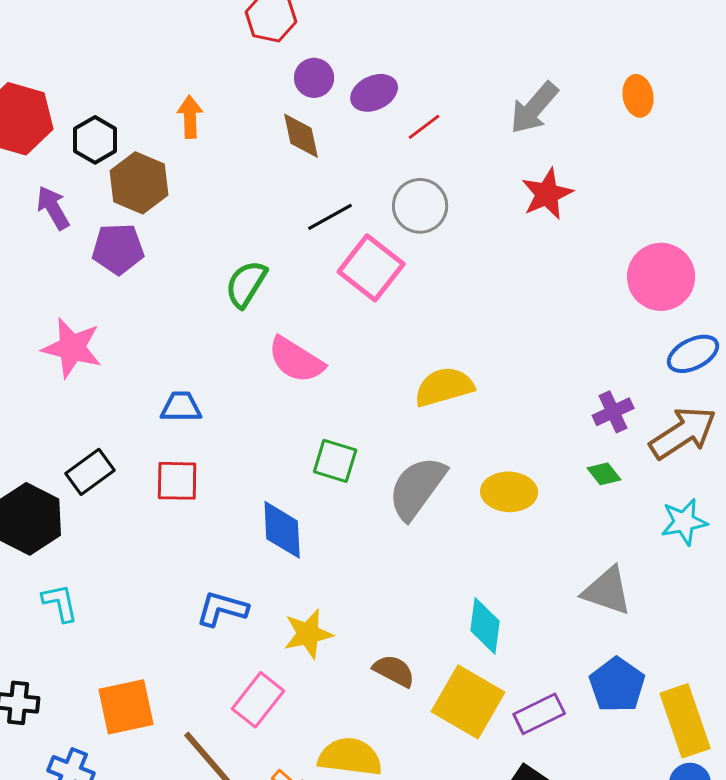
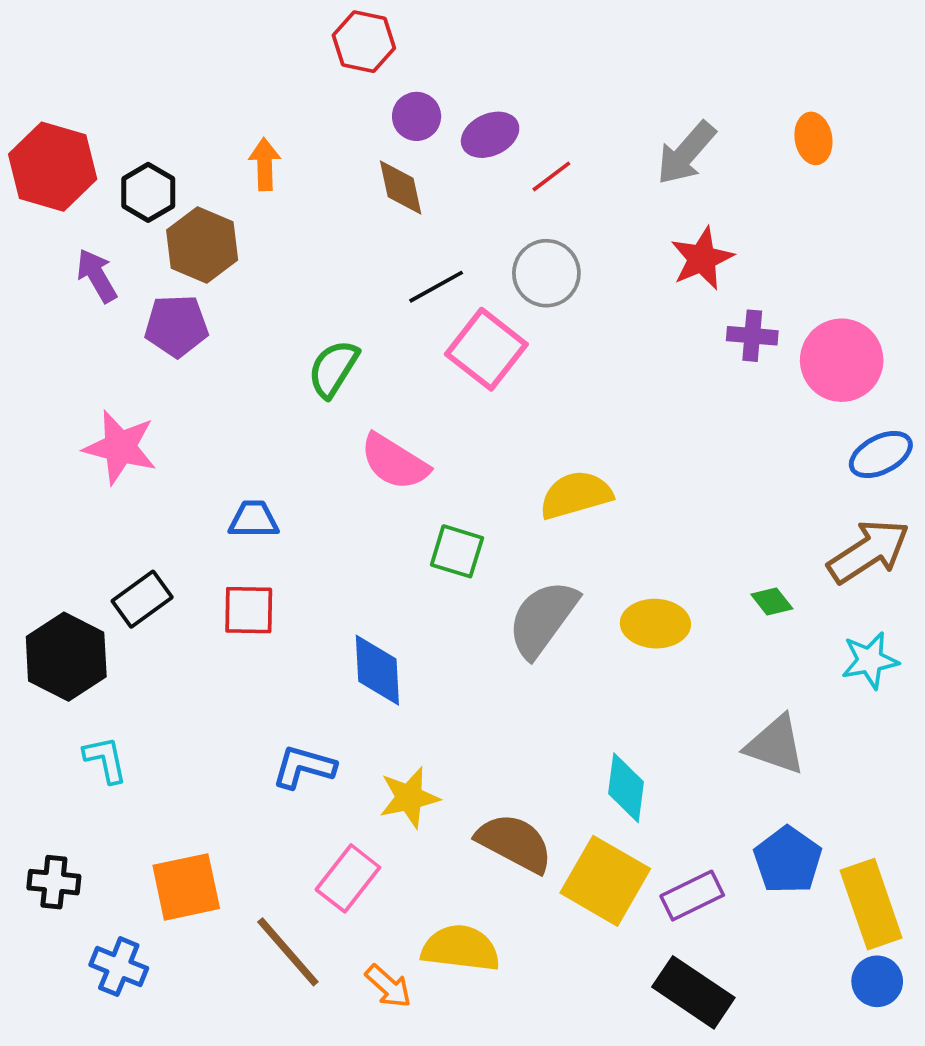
purple cross: (613, 412) -> (752, 336), moved, turned 30
green square: (335, 461) -> (457, 551), moved
brown semicircle: (394, 671) -> (515, 843), size x1.5

